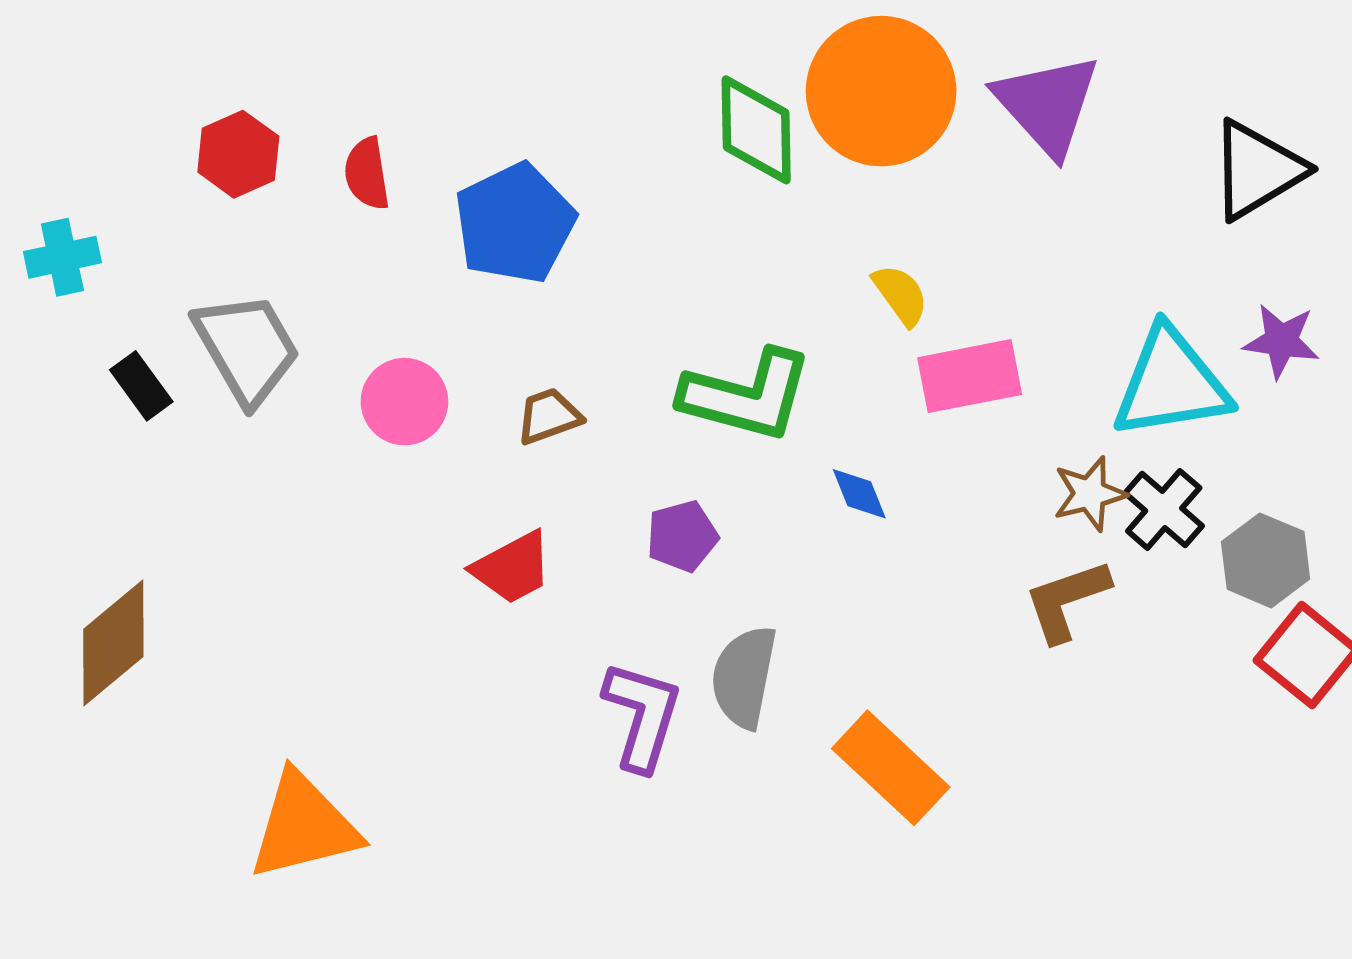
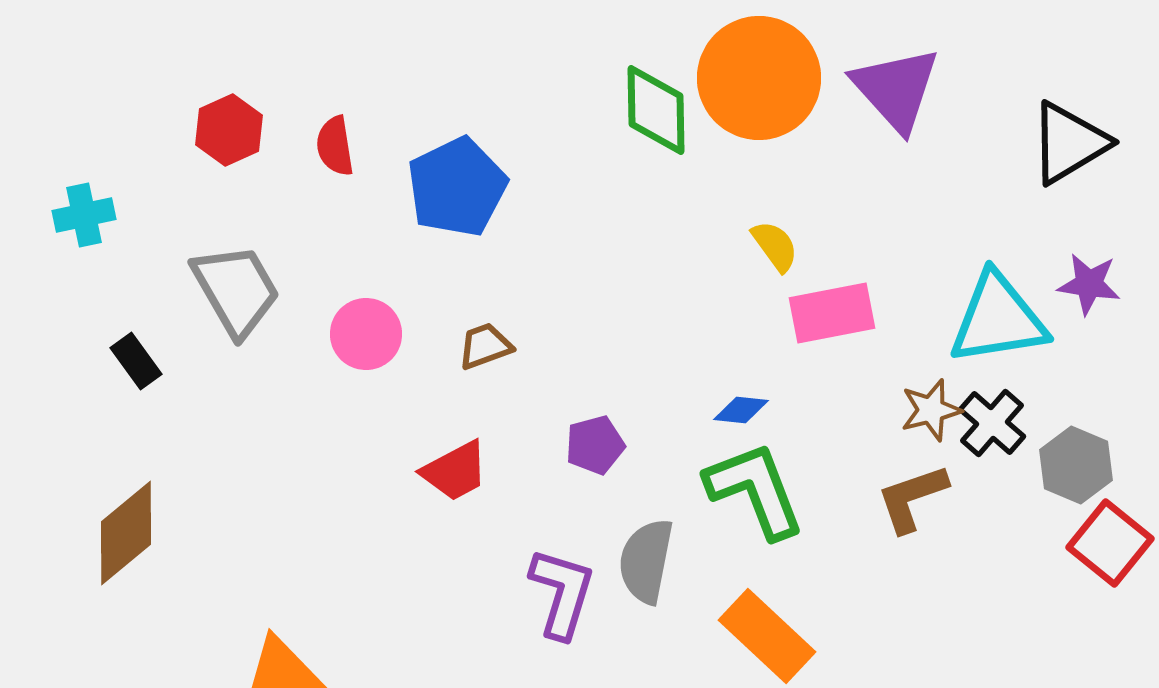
black rectangle: (141, 386) -> (136, 361), moved
green L-shape: (746, 396) -> (755, 490), moved, turned -126
blue diamond: (859, 494) -> (741, 410), turned -62

